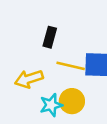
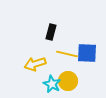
cyan star: (51, 105) -> (52, 84), turned -30

